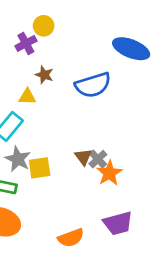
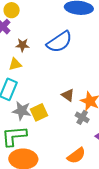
gray cross: (98, 159) -> (82, 117), moved

